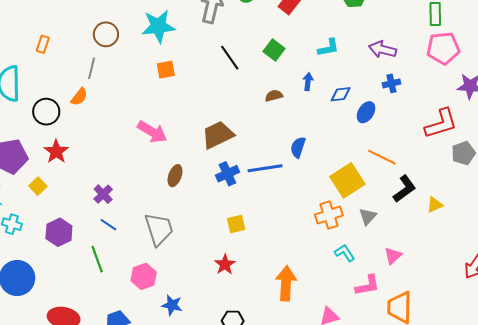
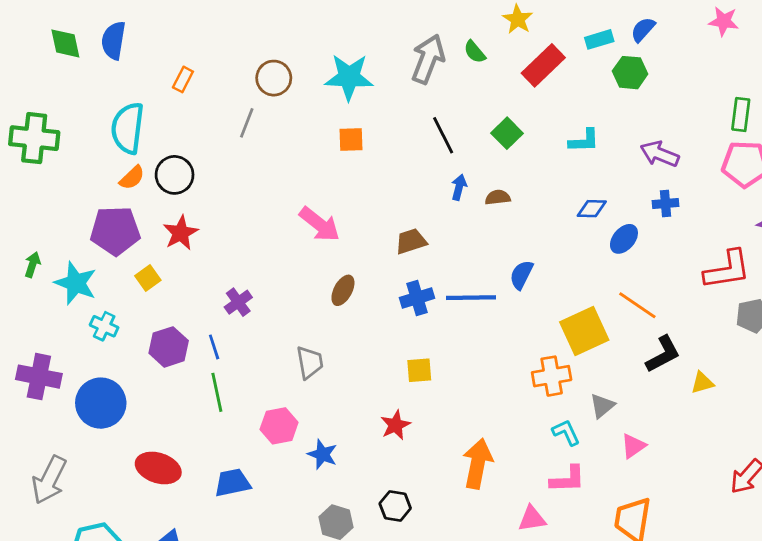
blue arrow: (308, 82) -> (459, 187), moved
orange semicircle: (79, 97) -> (132, 178), moved
brown trapezoid: (218, 135) -> (411, 241), size x0.7
gray triangle: (368, 216) -> (602, 406), moved
blue line: (108, 225) -> (214, 347), moved, turned 30
gray trapezoid: (159, 229) -> (310, 362), size x0.7
pink L-shape: (368, 285) -> (568, 479), moved
blue star: (172, 305) -> (323, 454), moved

